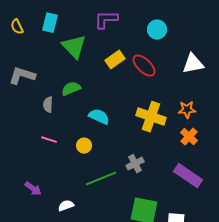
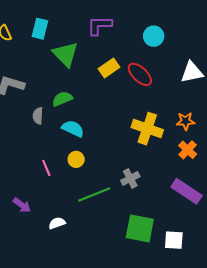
cyan semicircle: (99, 117) -> (73, 129), moved
pink line: (49, 140) -> (46, 168), moved, turned 49

